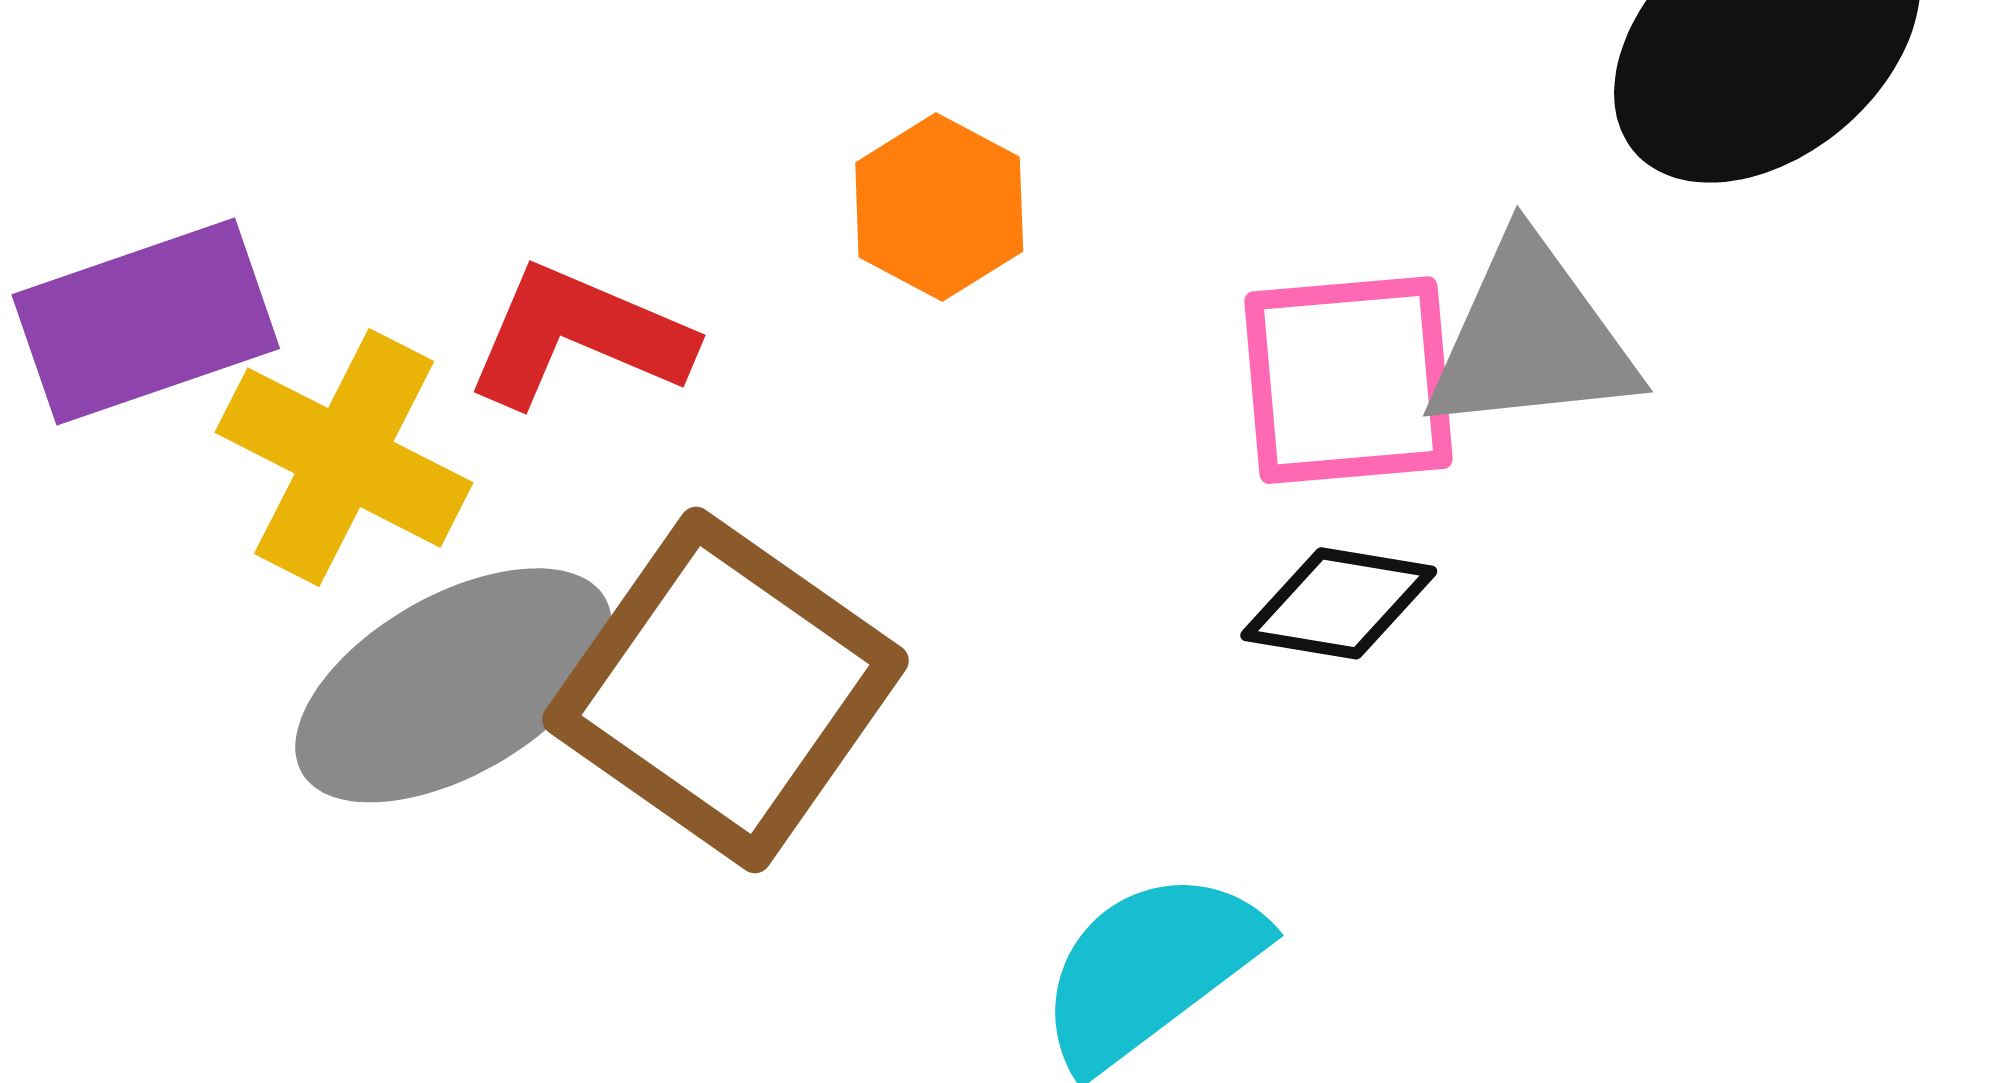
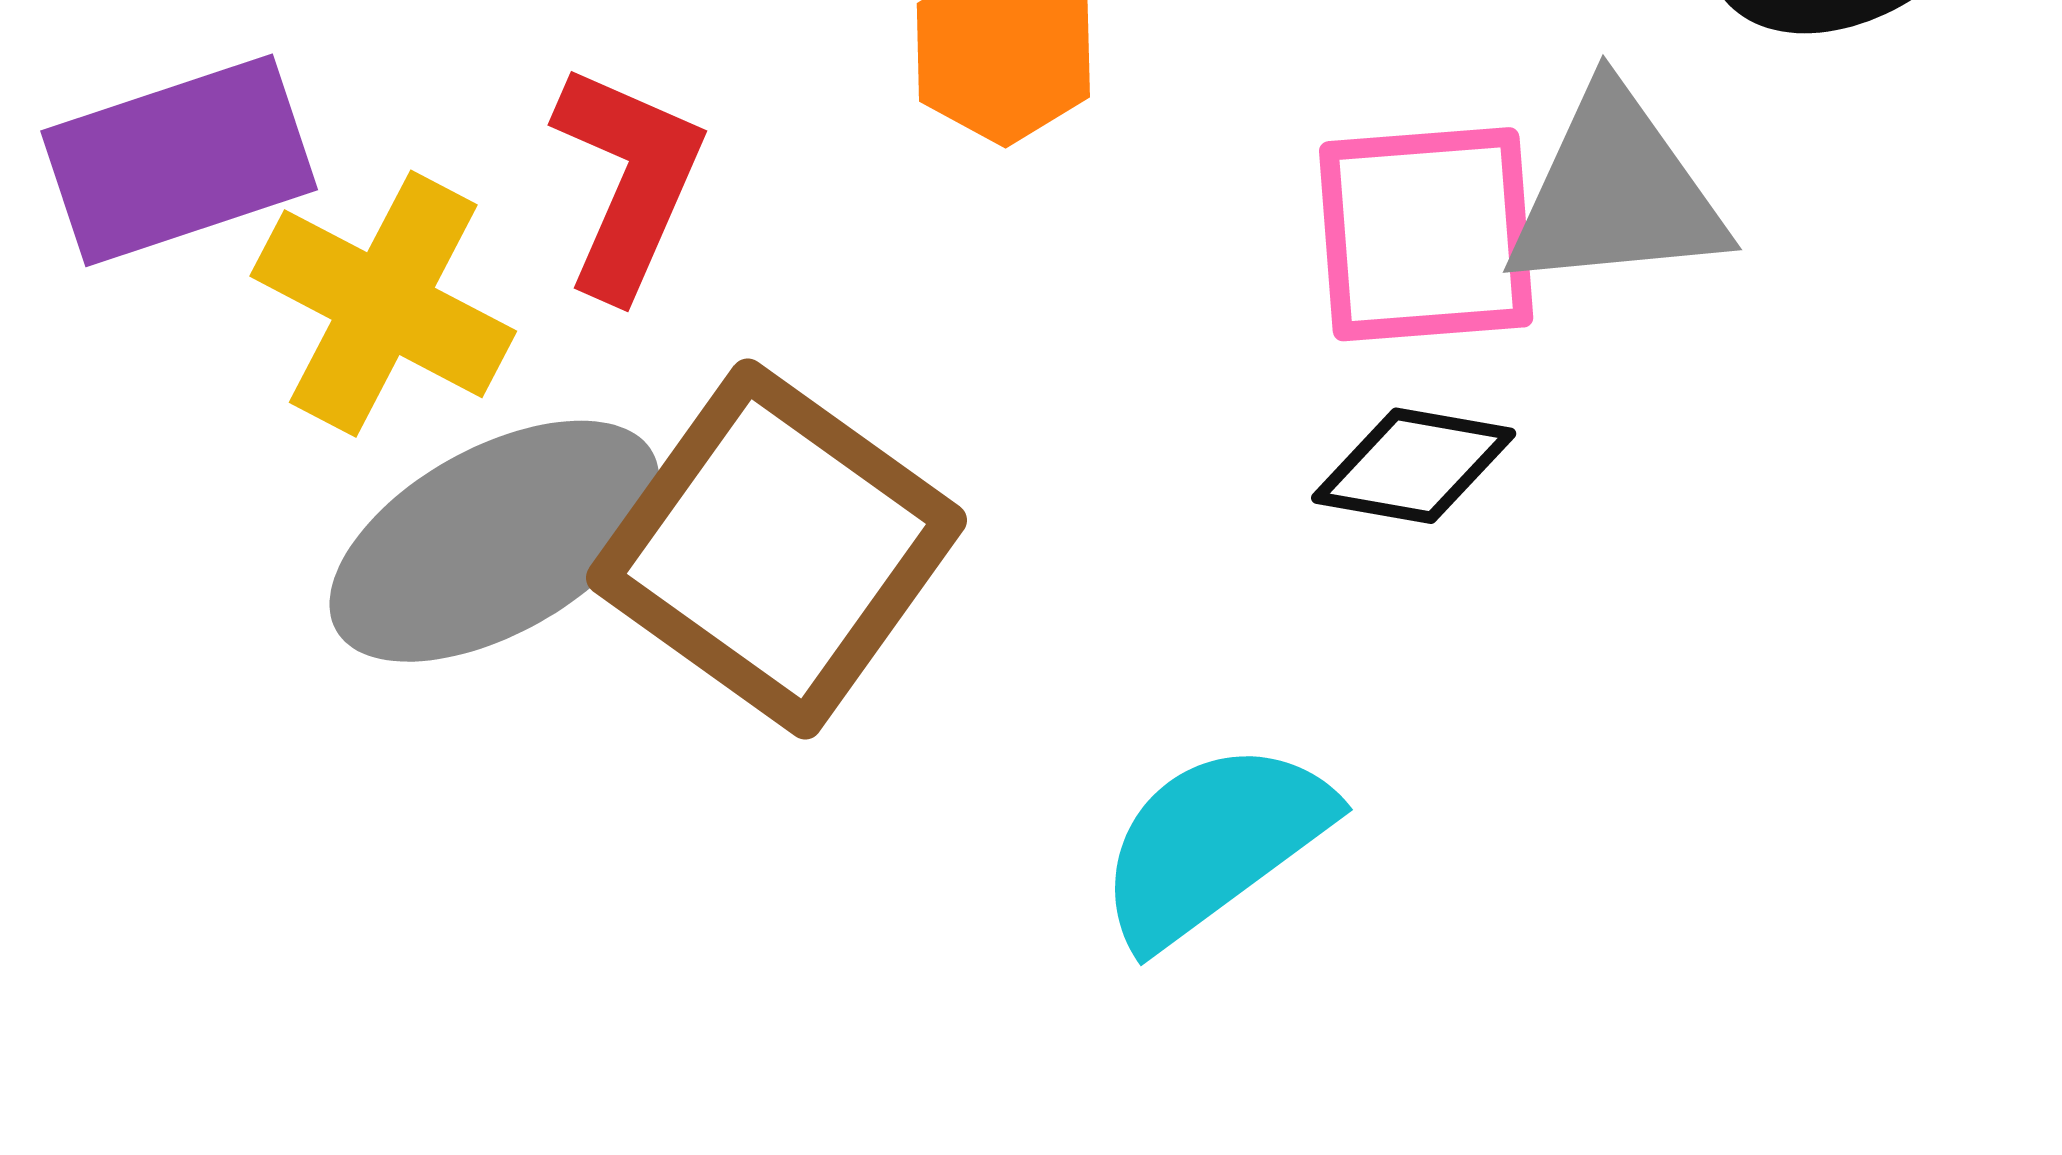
red L-shape: (579, 336) -> (628, 180), turned 90

